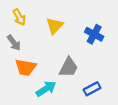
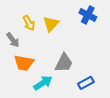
yellow arrow: (19, 17) -> (29, 23), moved
blue cross: (94, 34) -> (88, 15), moved

